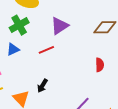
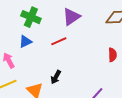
green cross: (19, 25) -> (31, 17), turned -36

